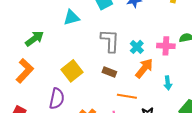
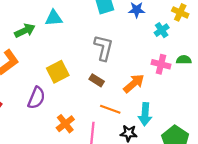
cyan triangle: (71, 18) -> (54, 18), moved
cyan cross: (137, 47) -> (162, 30), moved
cyan arrow: (168, 83) -> (145, 114), moved, size x1.5

